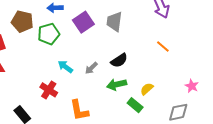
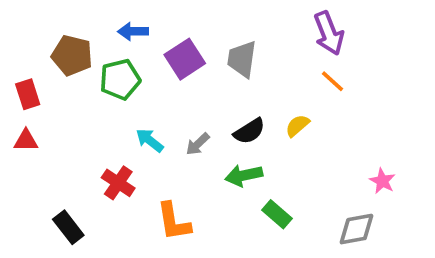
orange line: (163, 47) -> (332, 81), moved
yellow semicircle: (147, 89) -> (297, 126), moved

